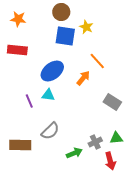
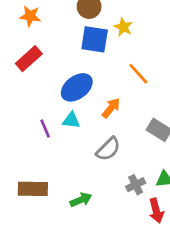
red rectangle: (17, 50) -> (29, 59), turned -48
orange arrow: (83, 78) -> (111, 108), moved
gray semicircle: (50, 131) -> (108, 149), moved
green arrow: (74, 153) -> (81, 200), moved

